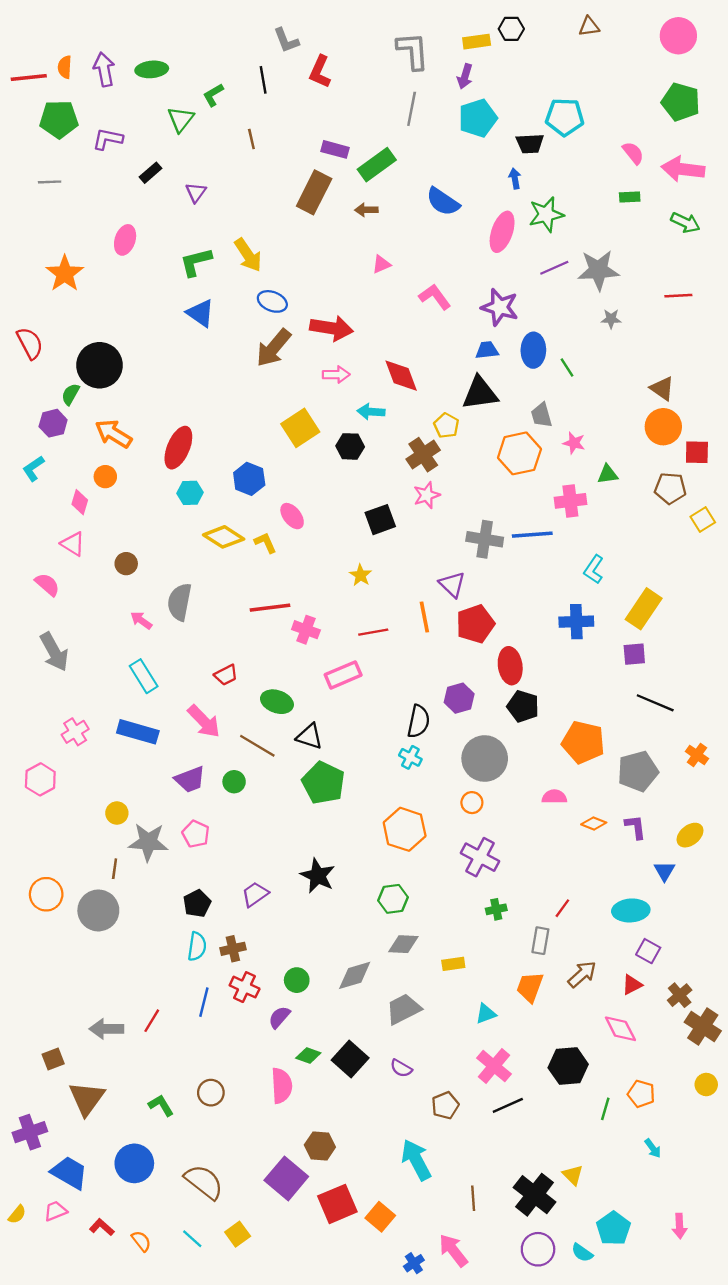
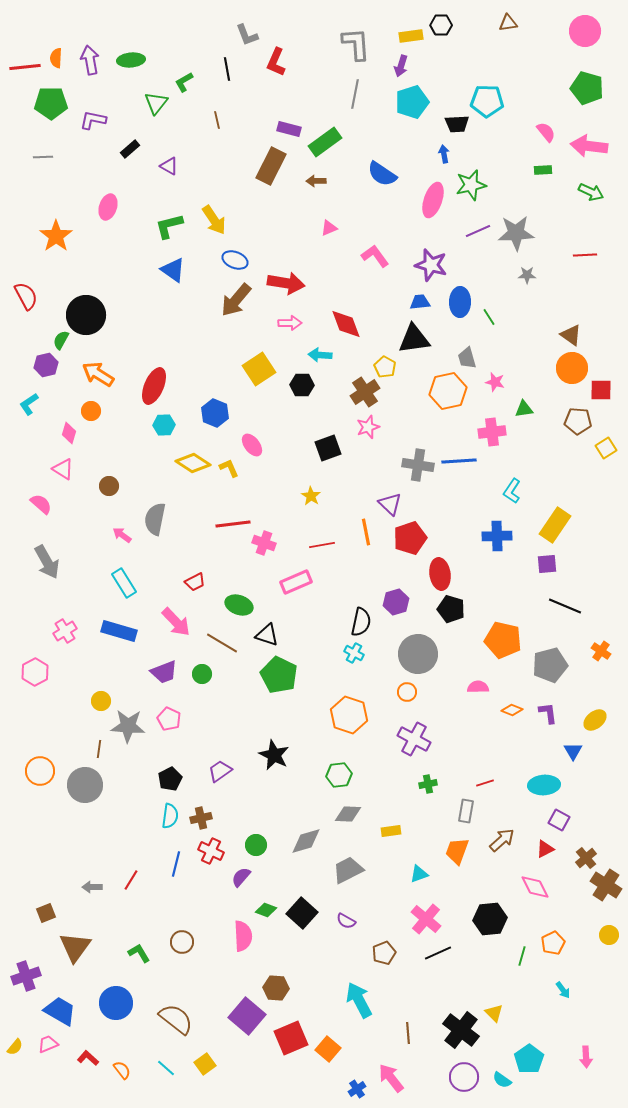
purple triangle: (196, 192) -> (169, 166), turned -36
red line: (562, 908) -> (485, 783), turned 36
gray arrow: (106, 1029) -> (92, 887), size x0.7
orange pentagon: (641, 1094) -> (553, 943), turned 30

